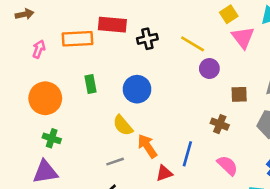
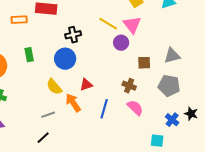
pink triangle: (243, 37) -> (132, 25), moved
orange rectangle: (78, 39) -> (19, 20), size x0.7
black cross: (147, 39) -> (73, 35), moved
pink semicircle: (227, 165) -> (135, 108), moved
red triangle: (164, 173) -> (86, 85), moved

